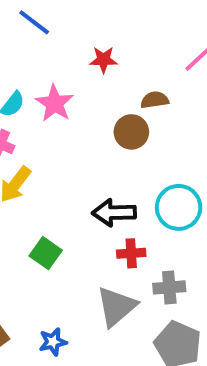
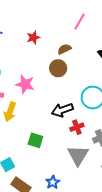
pink star: (55, 103) -> (25, 84), moved

